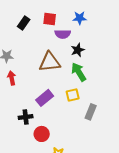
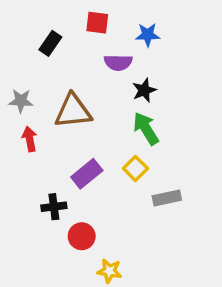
red square: (50, 19) -> (97, 23), moved
brown triangle: (50, 62) -> (73, 111), moved
yellow square: (73, 95) -> (135, 168), turned -32
gray rectangle: (91, 112) -> (167, 198), turned 56

